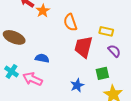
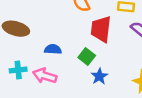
cyan cross: (11, 71) -> (18, 70), turned -32
green square: (102, 73) -> (87, 56), moved, turned -32

